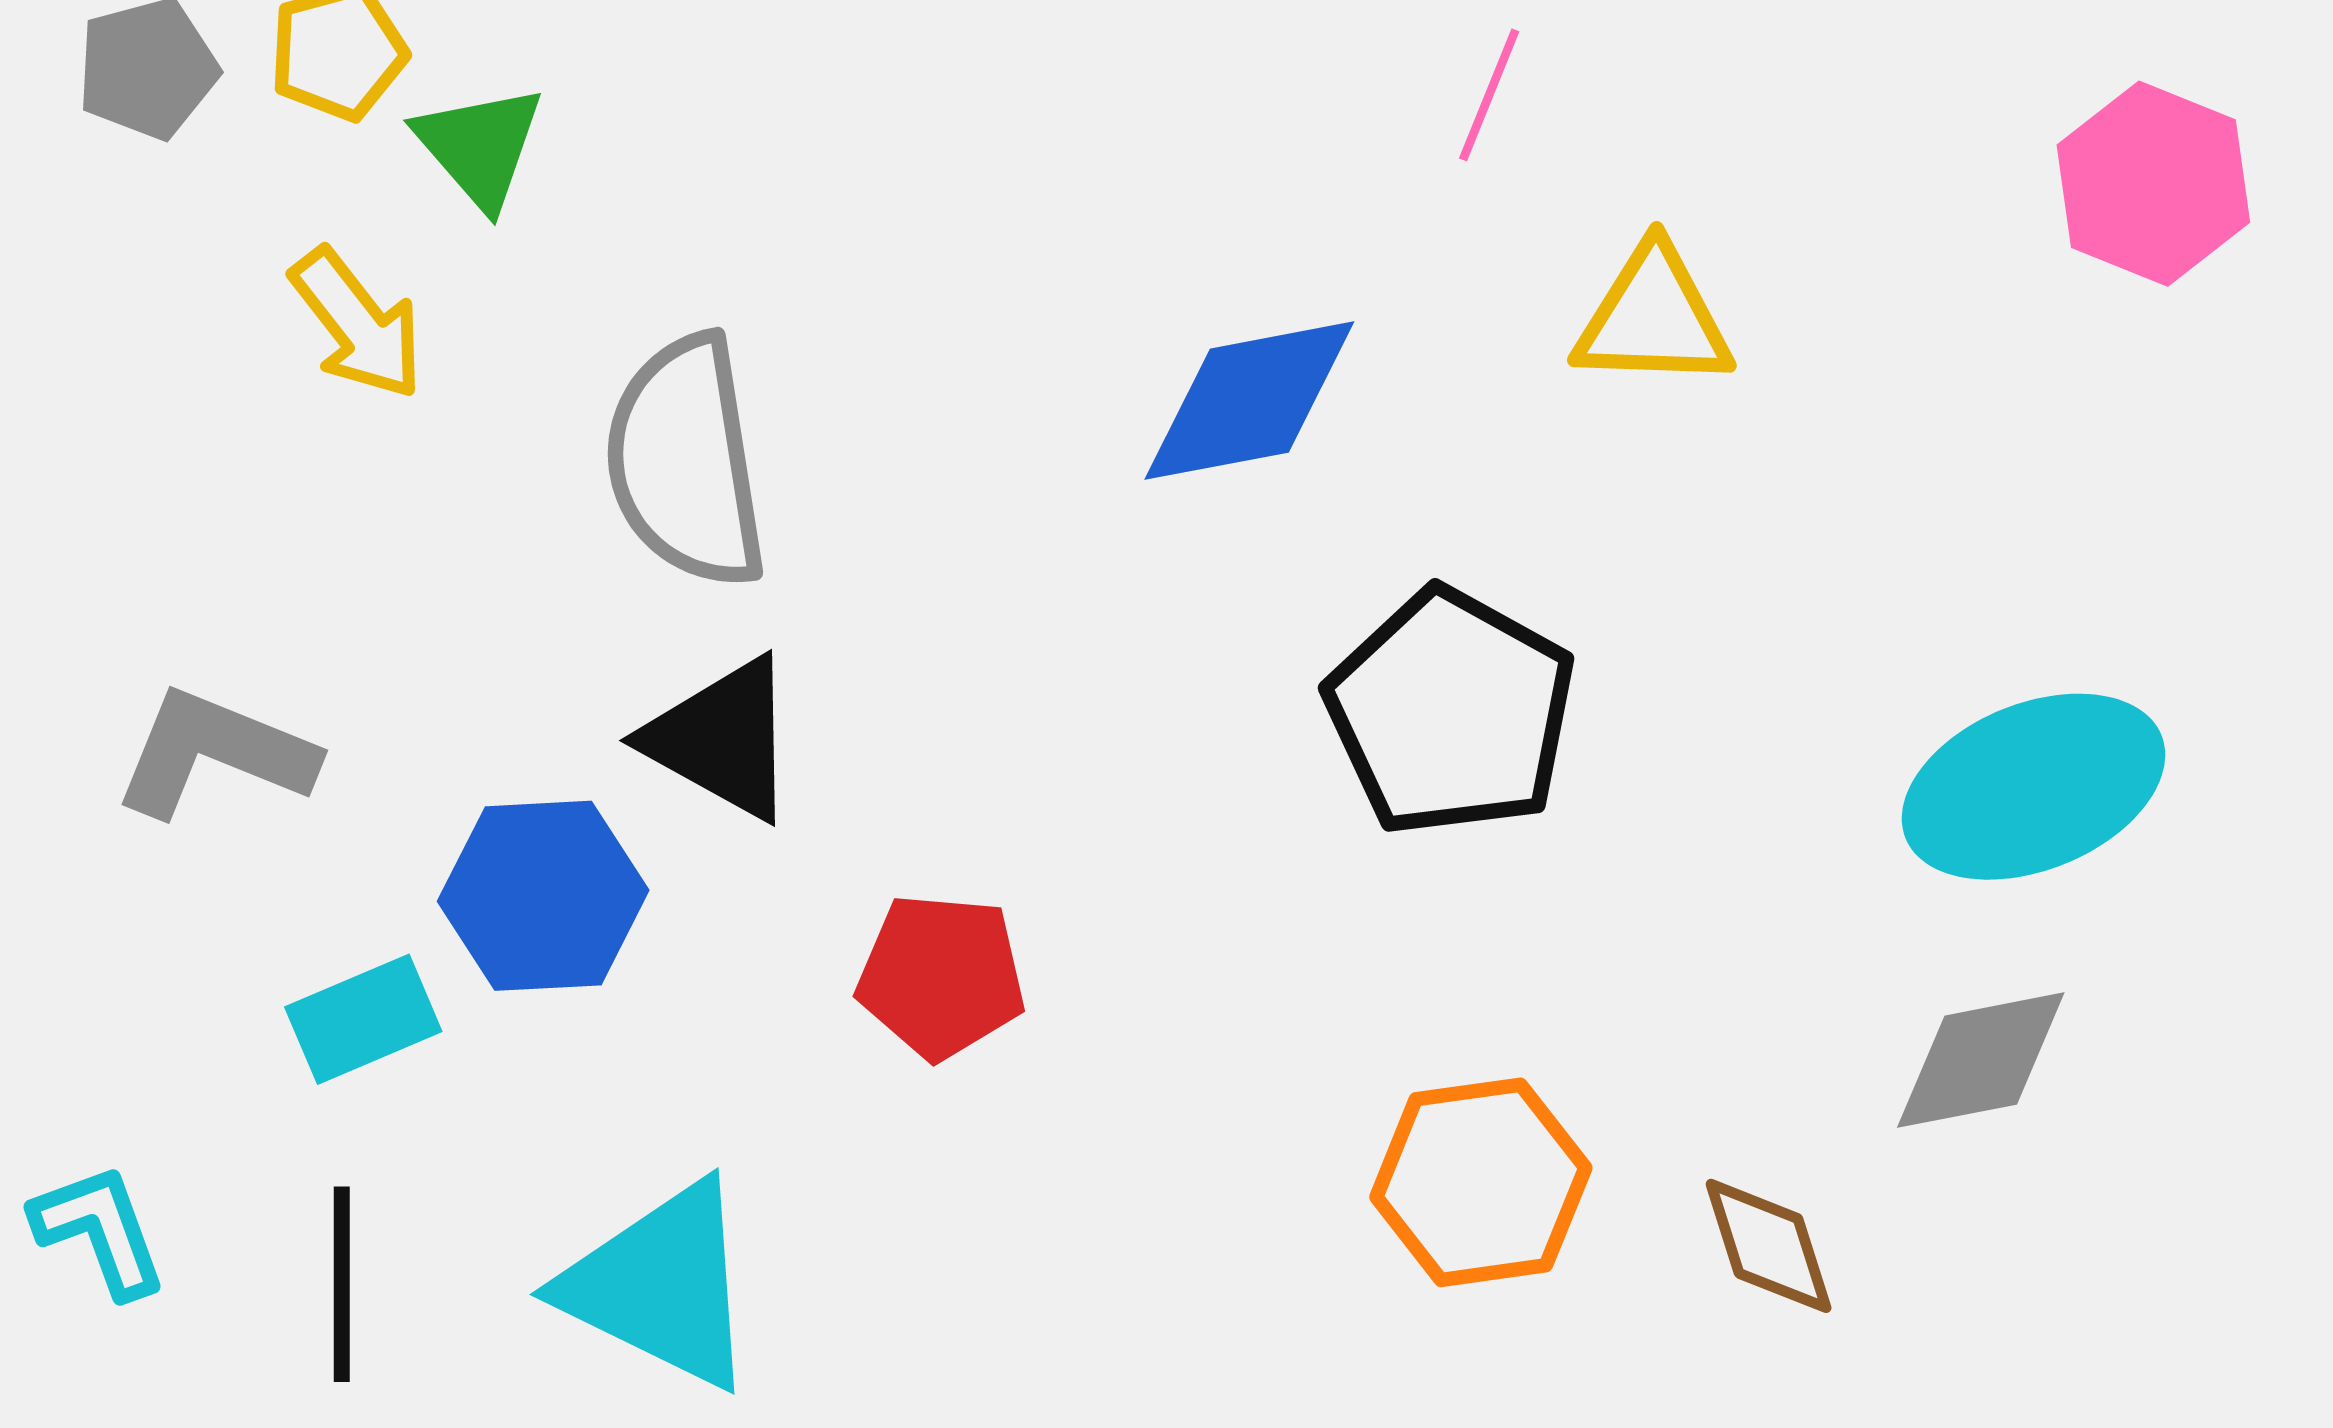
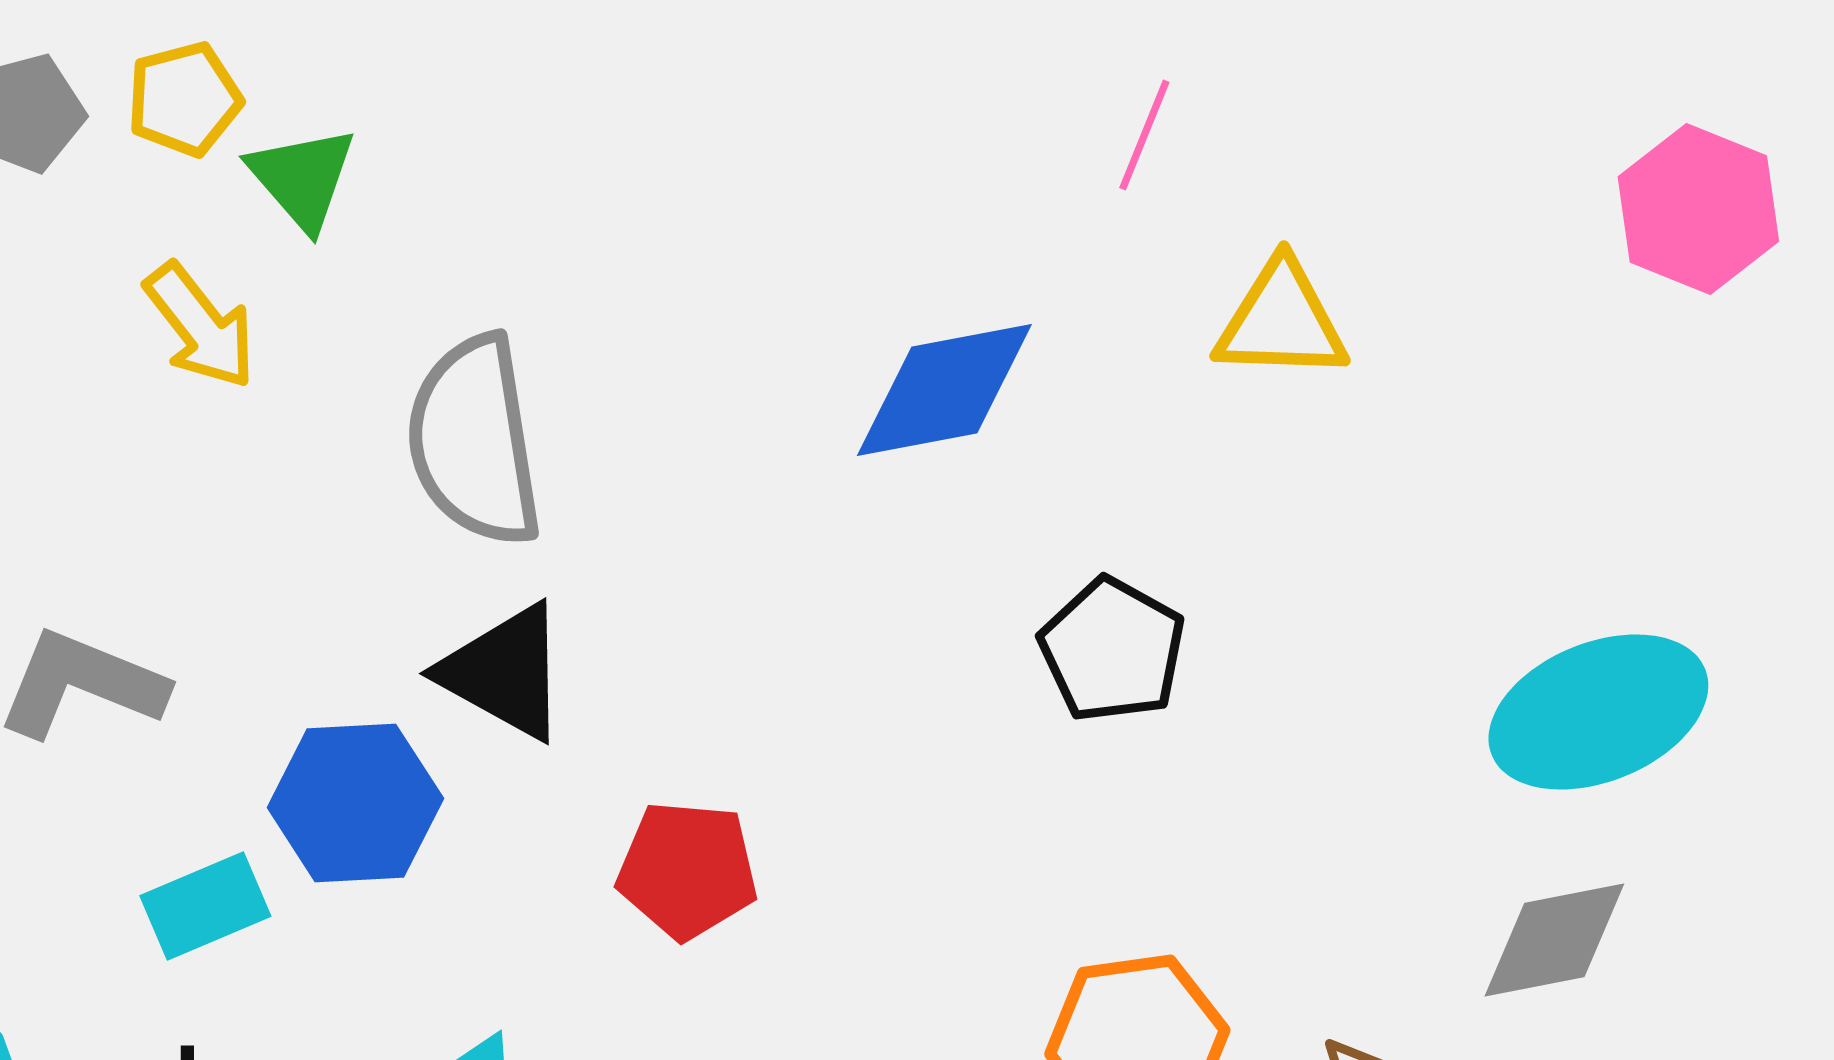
black pentagon: (1451, 712) -> (1112, 650), size x0.7

